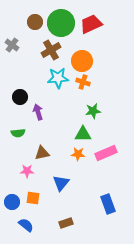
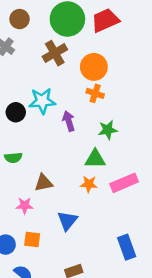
brown circle: (35, 22) -> (20, 19), moved
cyan star: (58, 78) -> (42, 101), moved
purple arrow: (38, 112) -> (69, 121), moved

